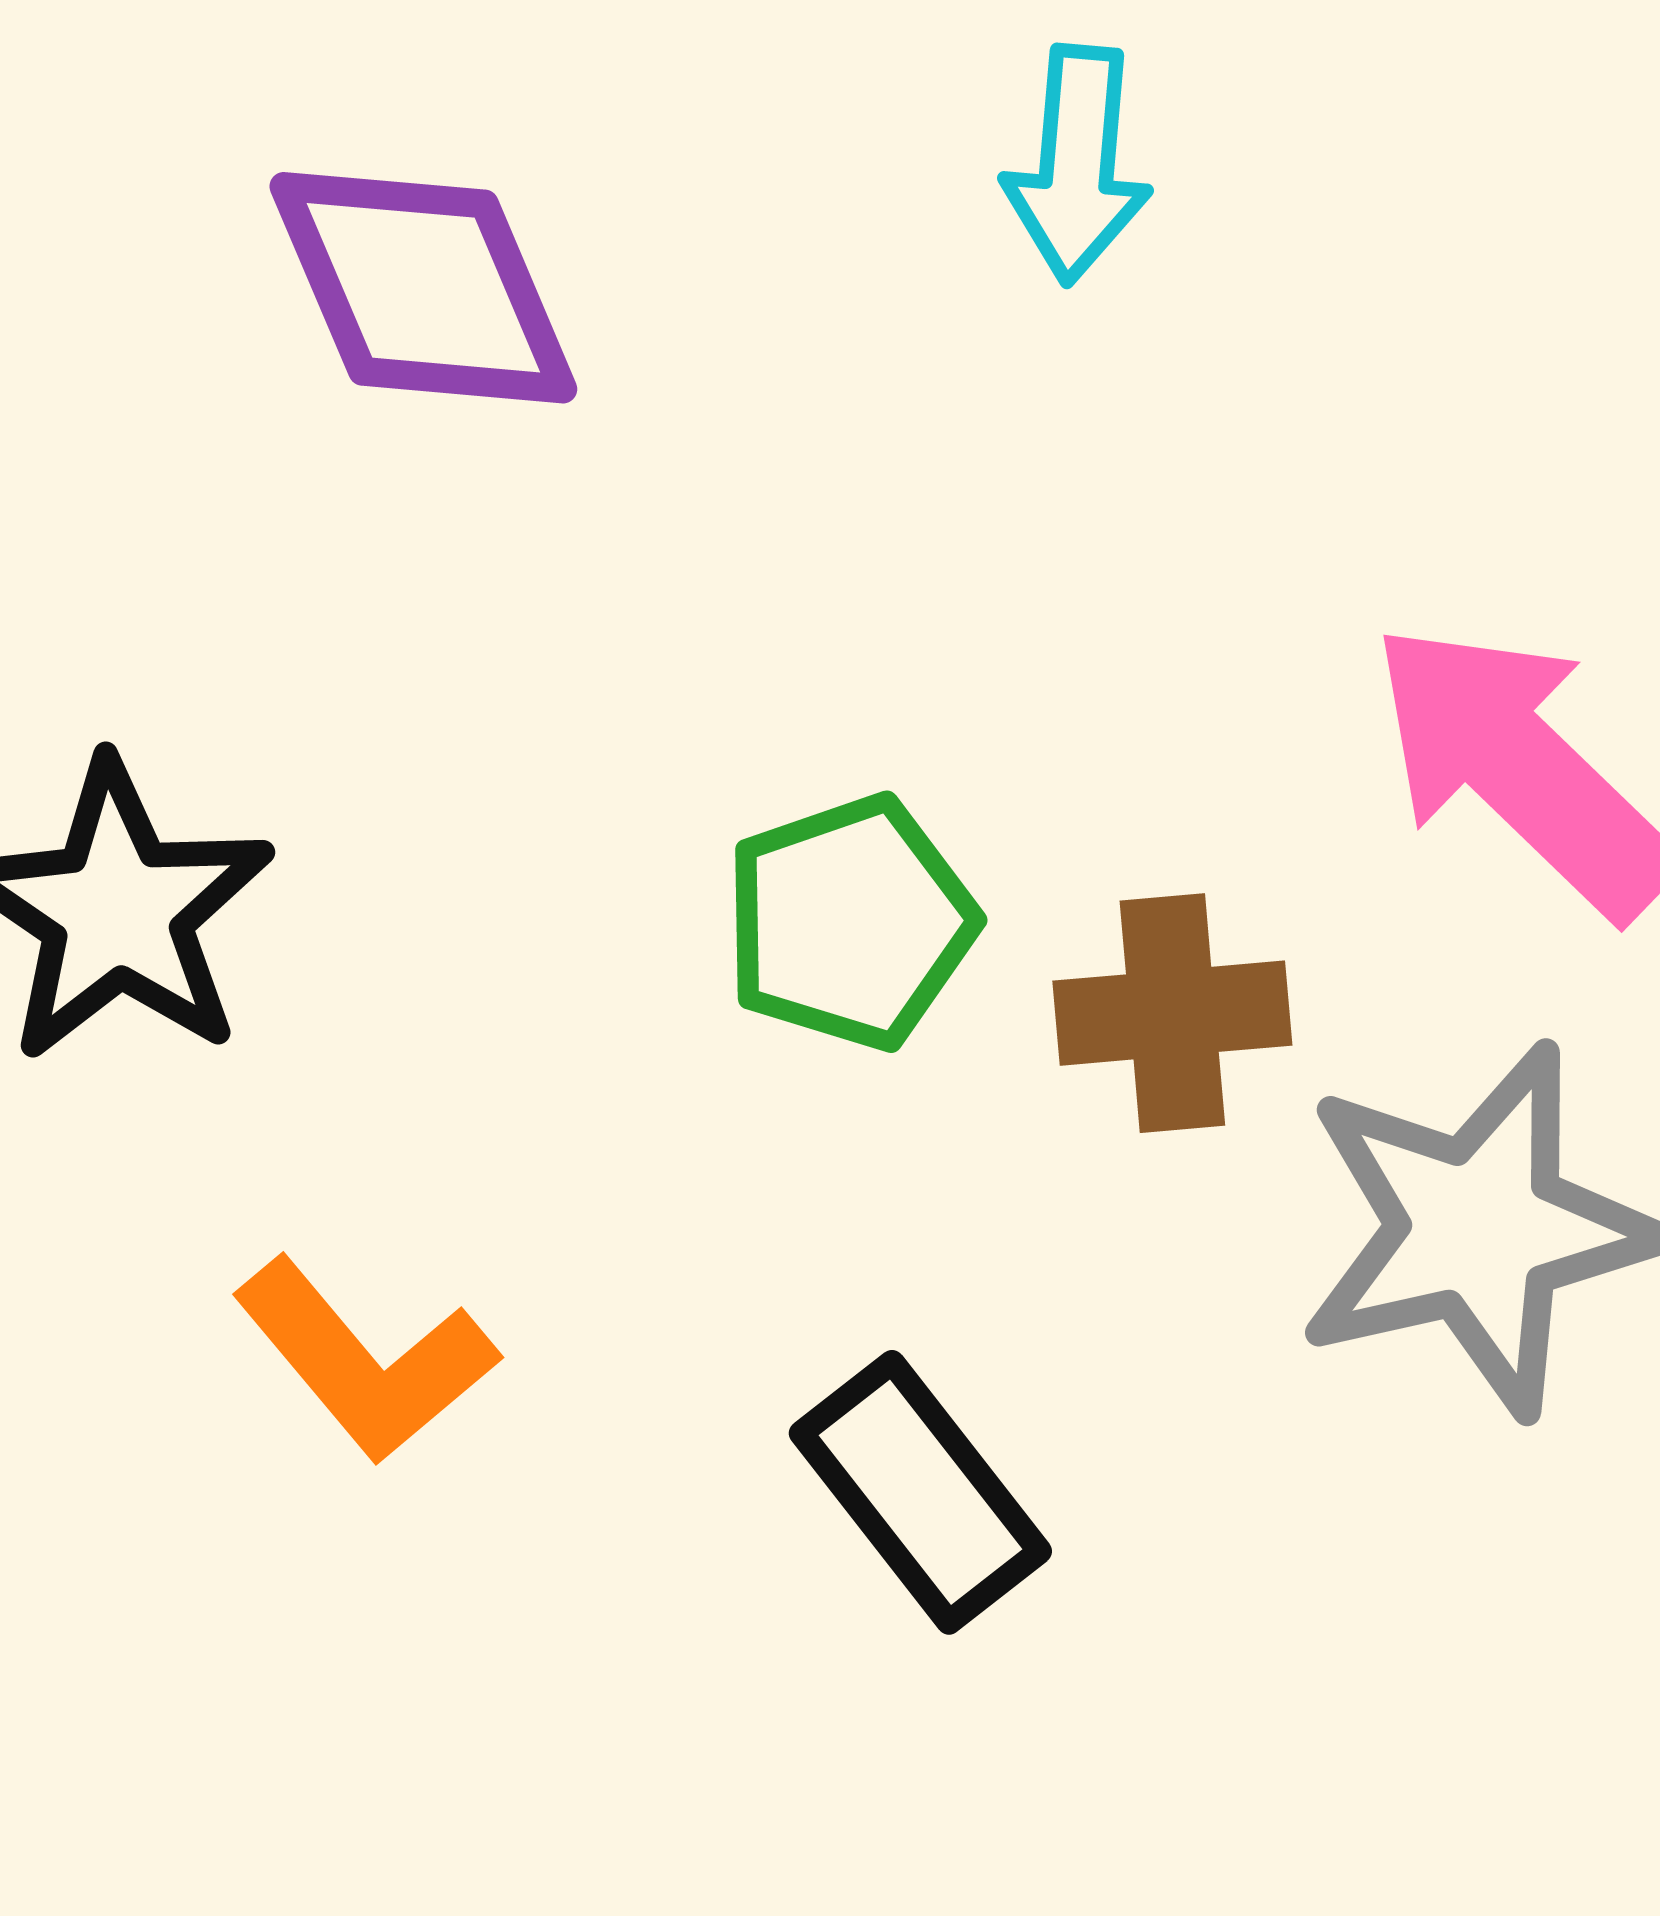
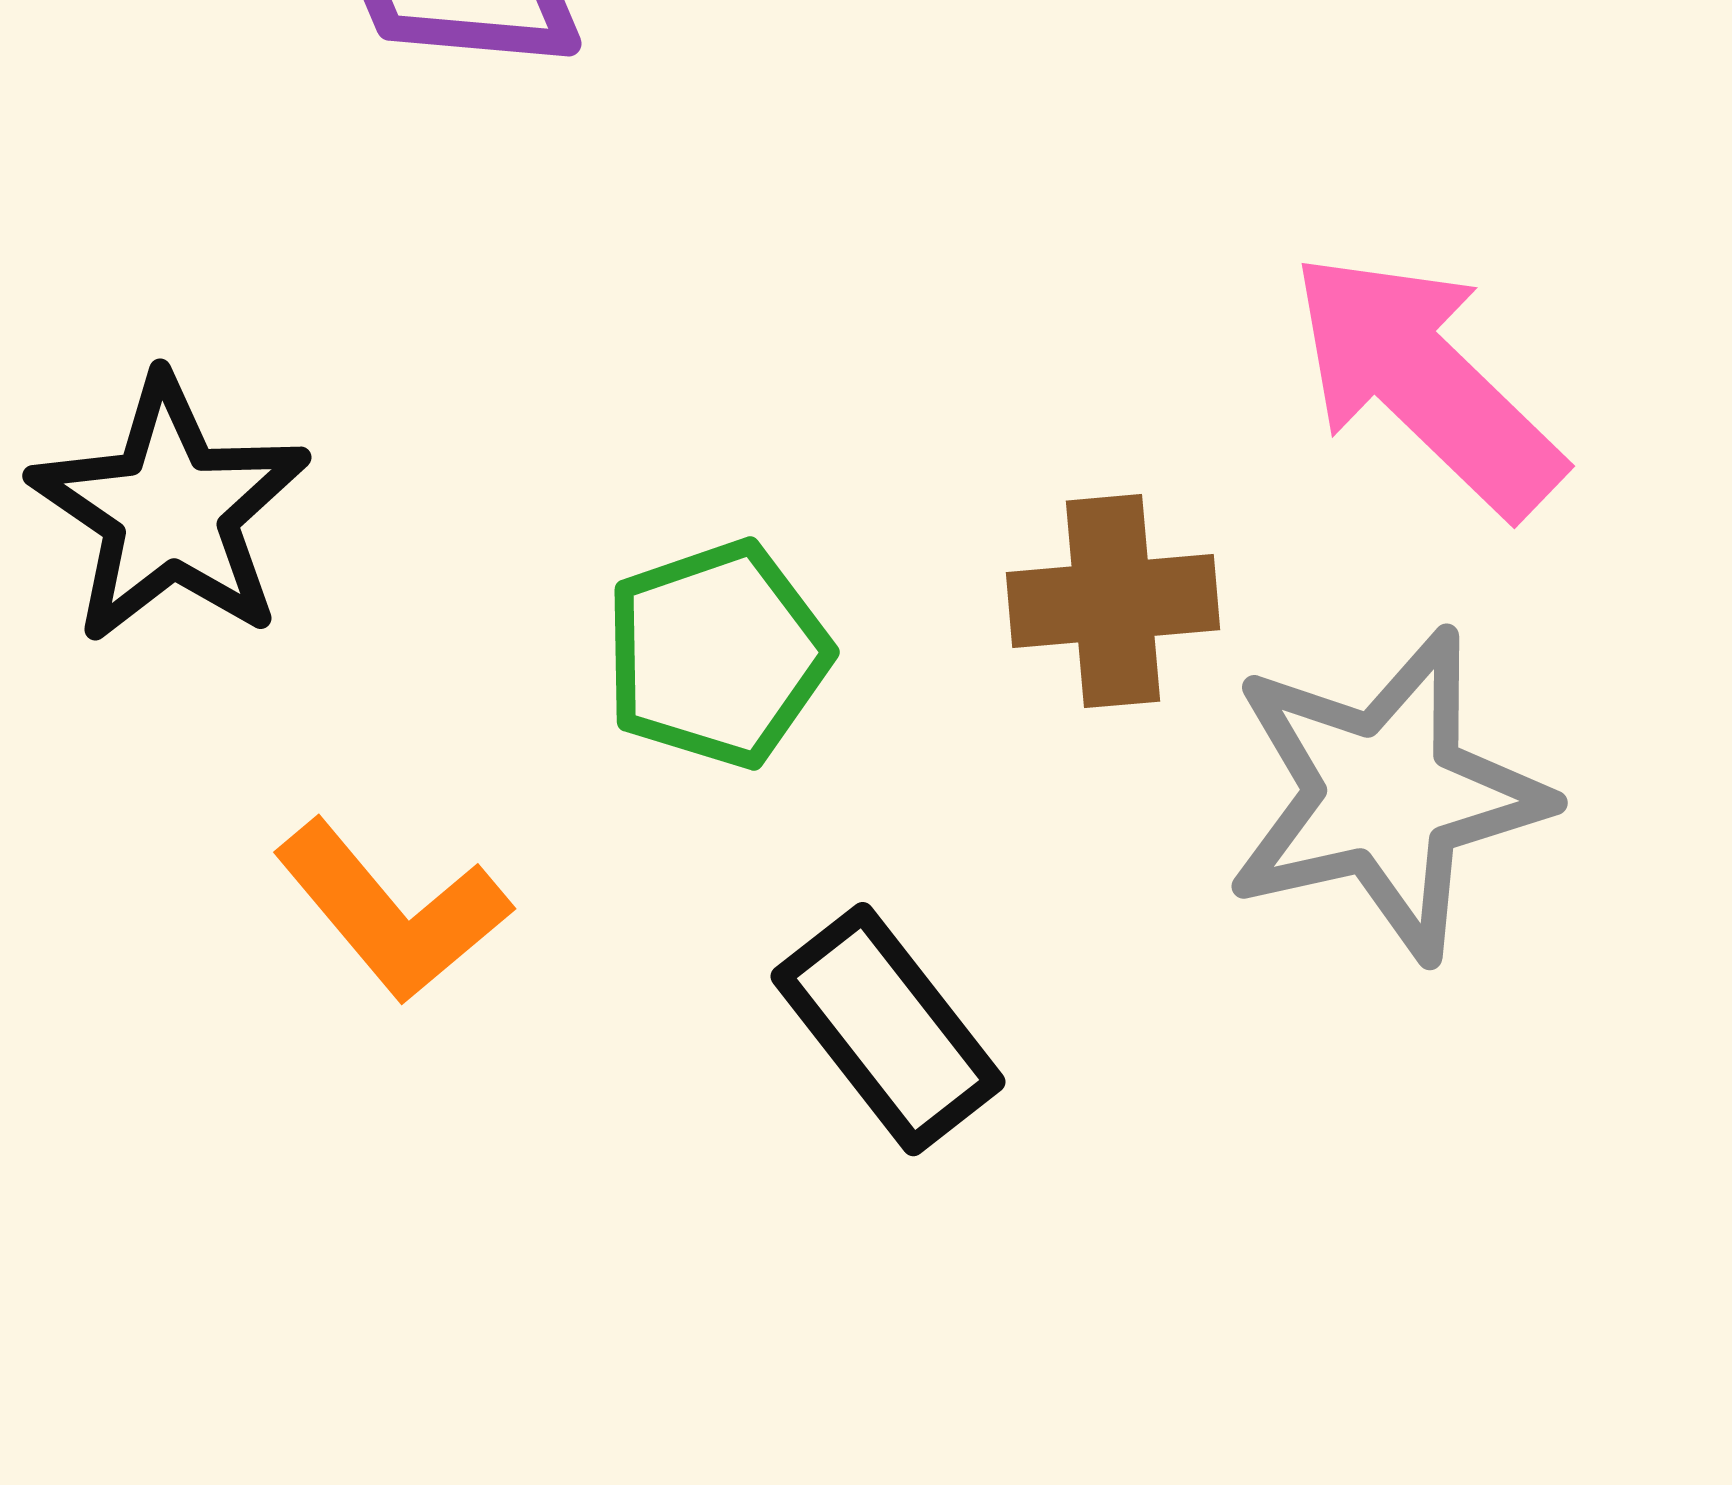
green pentagon: (850, 922) -> (717, 654), moved

